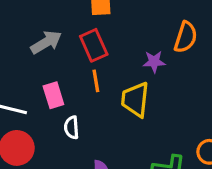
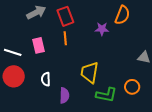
yellow trapezoid: (135, 99) -> (90, 72), moved
white semicircle: (72, 127) -> (46, 79), moved

